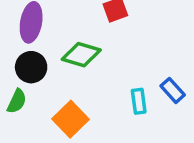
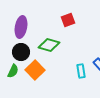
orange square: (71, 119) -> (35, 70), moved

